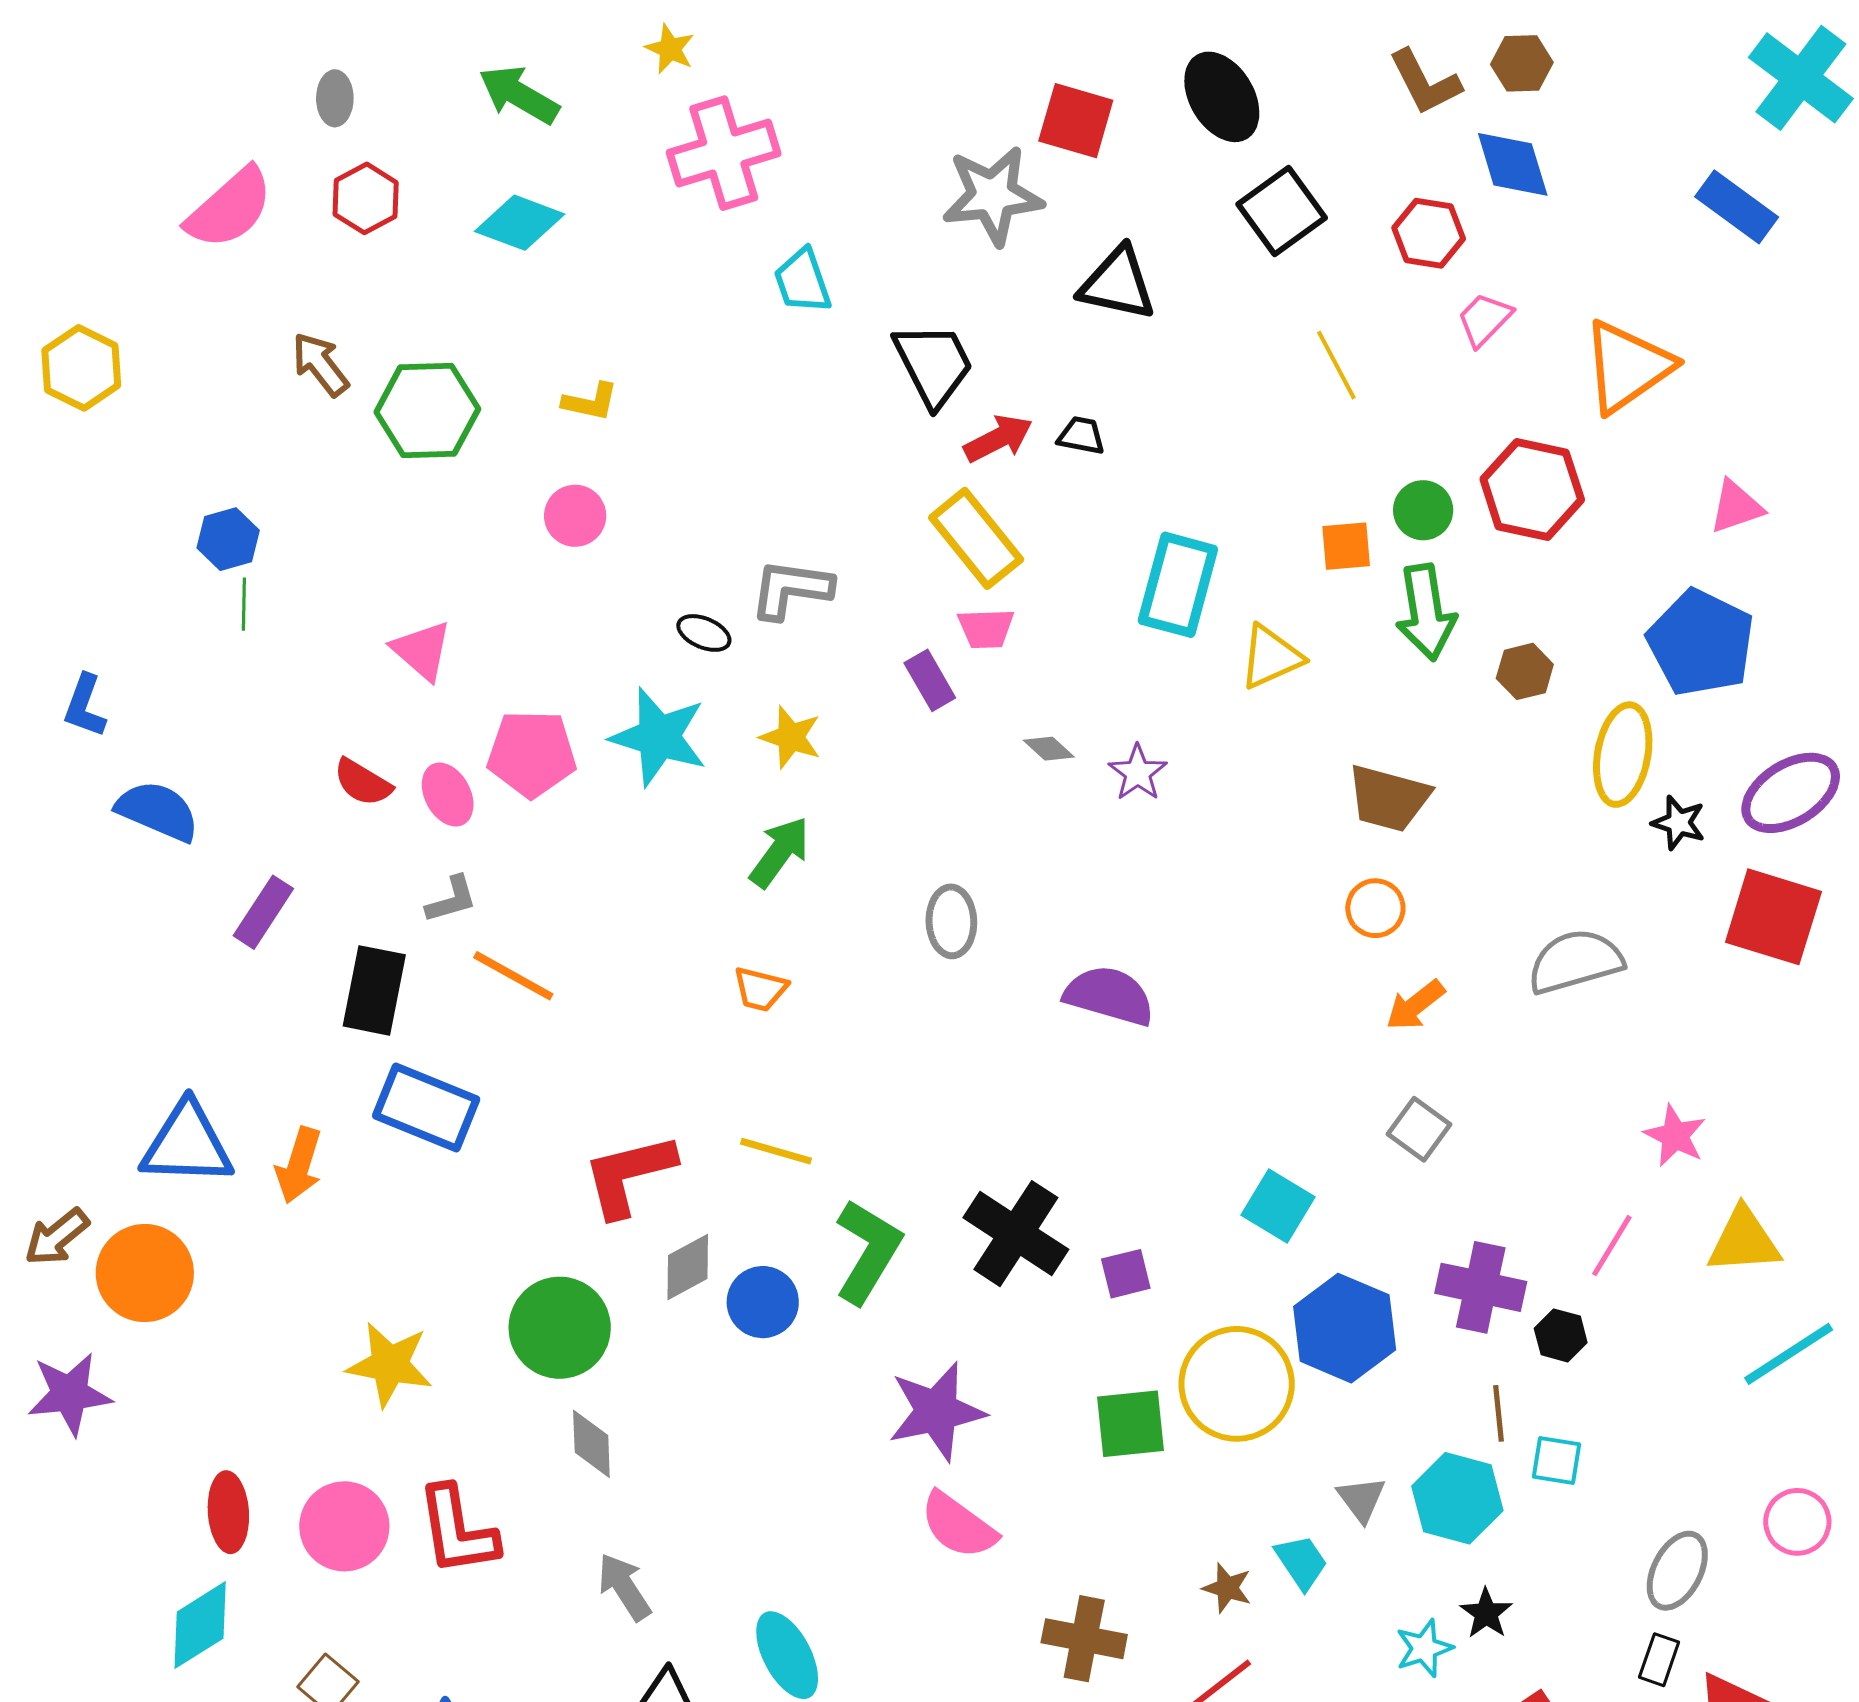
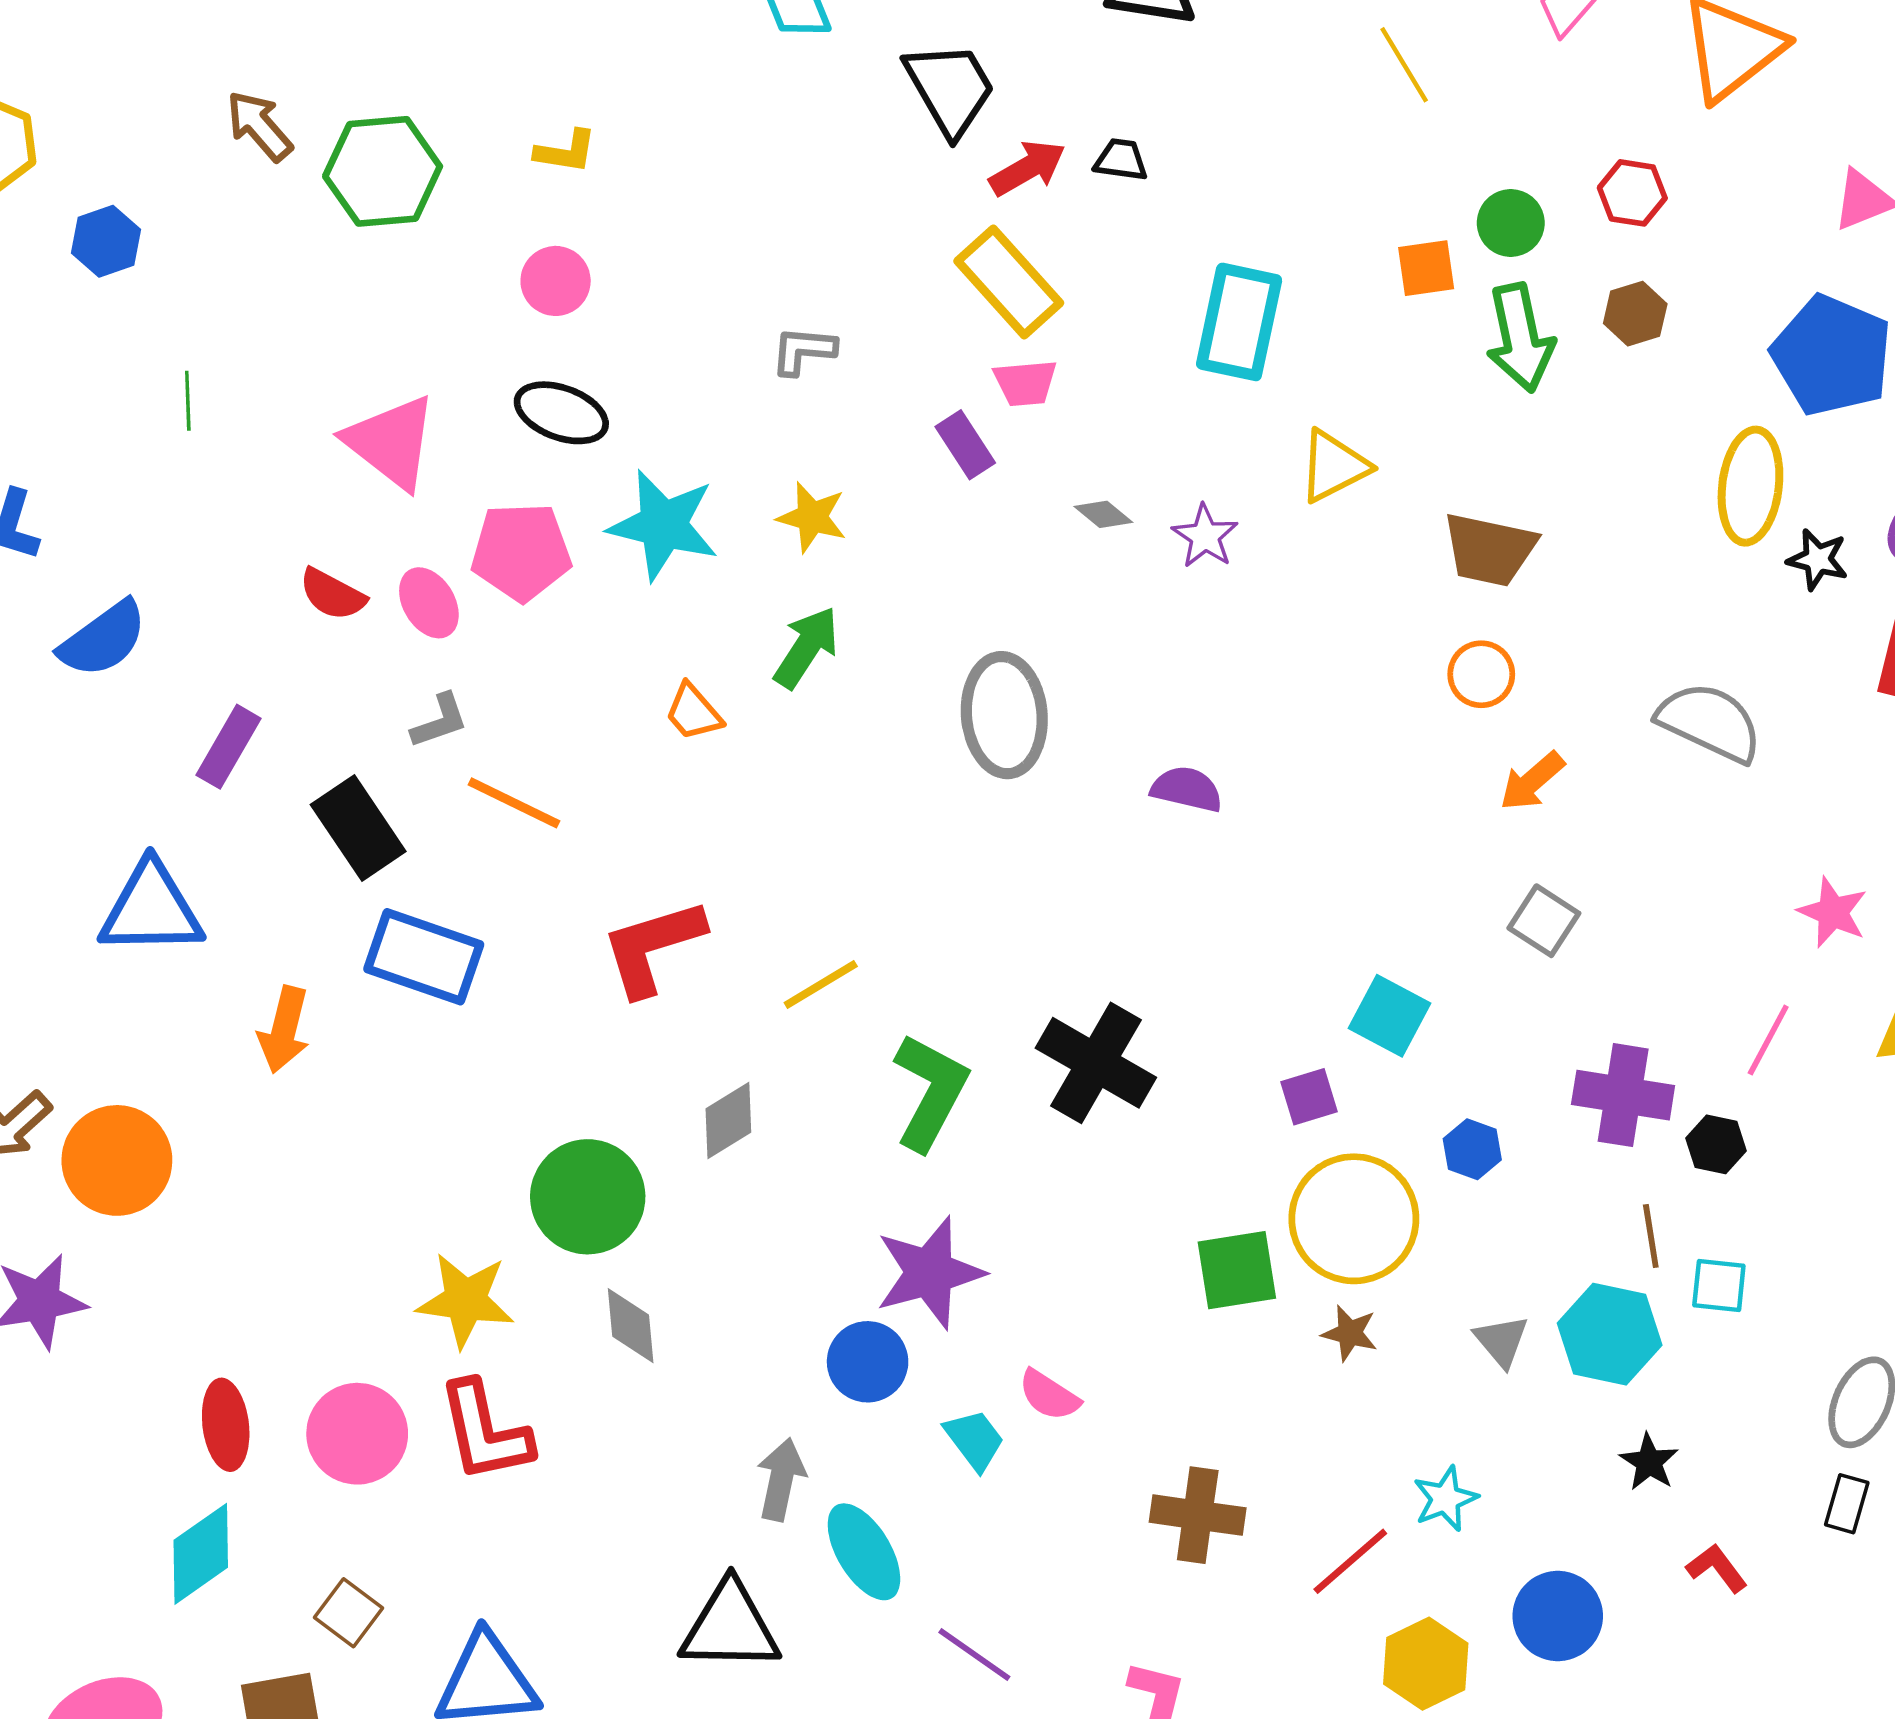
red hexagon: (1532, 489) -> (1632, 193), size x0.6
blue hexagon: (228, 539) -> (106, 241), moved
gray L-shape: (791, 589) -> (803, 350), size x0.7
black ellipse: (704, 633) -> (561, 413), moved, size x1.5
pink triangle: (422, 650) -> (391, 442), size x1.4
yellow triangle: (1271, 657) -> (1334, 466), moved
brown hexagon: (1525, 671) -> (1635, 314), moved
blue semicircle: (158, 811) -> (103, 639), turned 124
gray ellipse: (951, 921) -> (1004, 715), size x1.5
gray semicircle: (1575, 962) -> (1710, 722), turned 44
orange trapezoid: (760, 989) -> (693, 712), moved, turned 38
black rectangle: (374, 990) -> (358, 828), turned -42
purple semicircle: (1109, 996) -> (1187, 789), size x0.7
blue triangle: (187, 1144) -> (151, 909), moved
yellow line: (776, 1151) -> (821, 985), turned -44
red L-shape: (629, 1175) -> (653, 947), moved
purple square: (1126, 1274) -> (1309, 1097), moved
blue circle: (763, 1302) -> (868, 1362), moved
blue hexagon: (1345, 1328) -> (1472, 1149), size x0.5
yellow star: (390, 1364) -> (465, 1300), moved
purple star: (937, 1411) -> (930, 1273), moved
pink semicircle: (958, 1525) -> (1049, 1395), size x0.7
cyan trapezoid: (1301, 1562) -> (974, 1440), moved
gray arrow: (624, 1587) -> (781, 1479), moved, turned 48
brown star: (1227, 1588) -> (1350, 1333), moved
cyan star: (1424, 1648) -> (1445, 1499), moved

